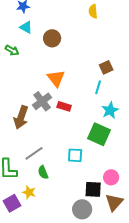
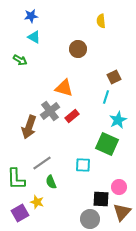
brown circle: (52, 38) -> (78, 49), moved
orange triangle: (56, 78) -> (64, 88), turned -36
red rectangle: (64, 106) -> (72, 116), turned -56

